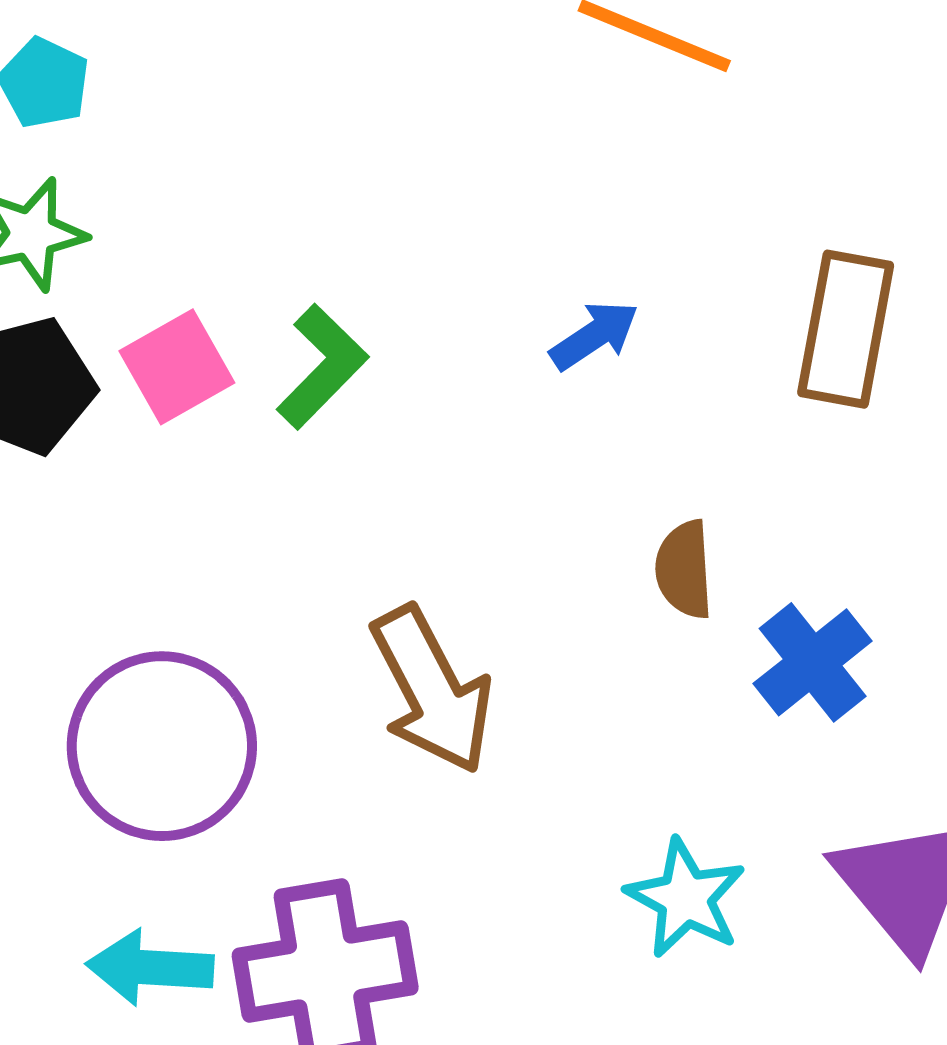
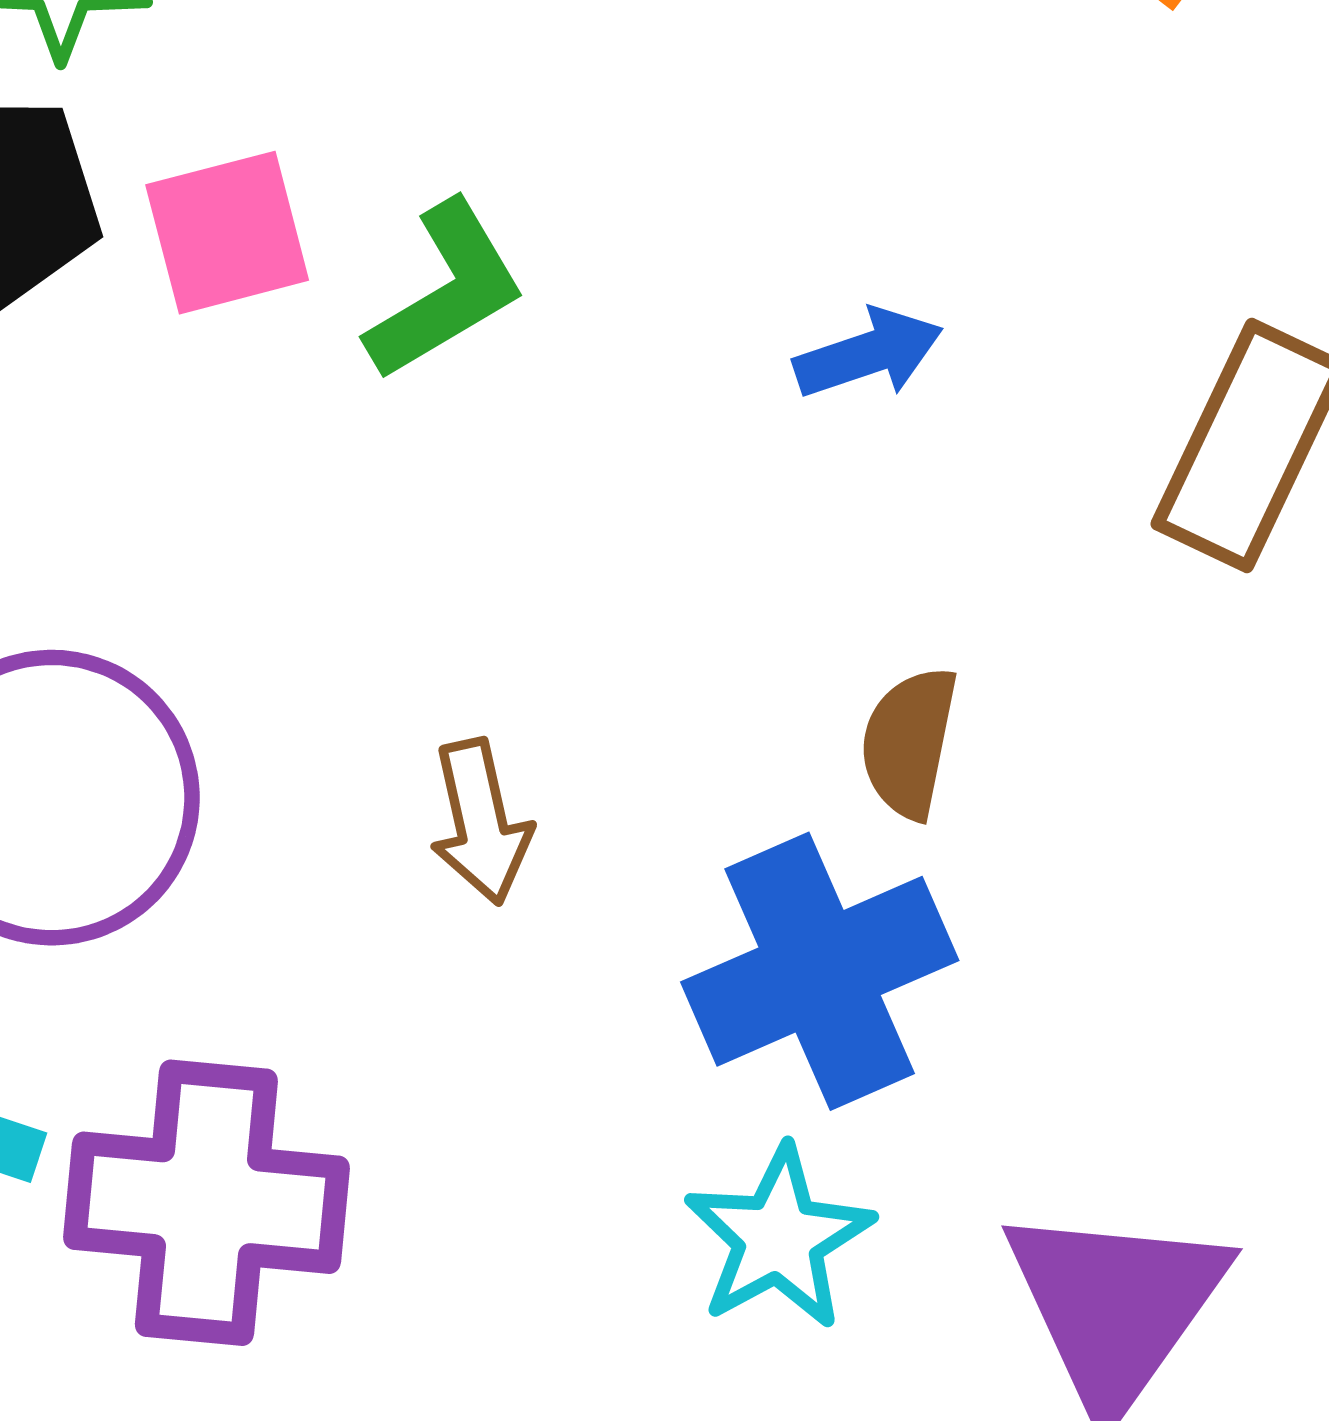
blue cross: (813, 662) -> (820, 971), moved, size x1.4
brown arrow: (432, 690) -> (481, 822), size x0.6

